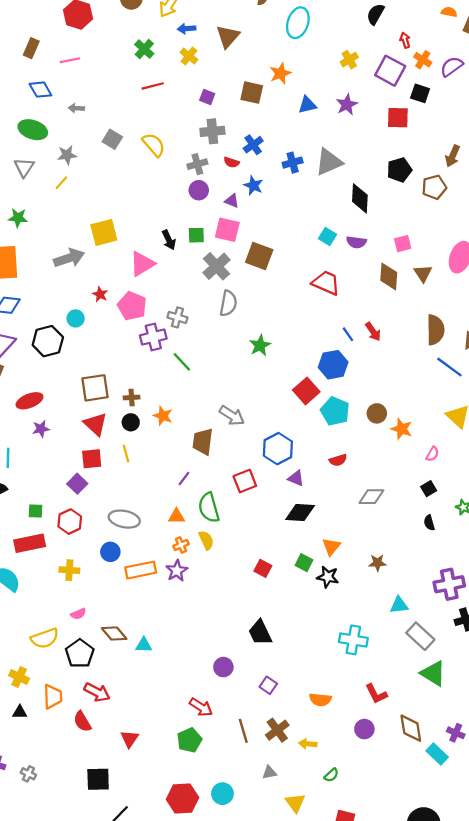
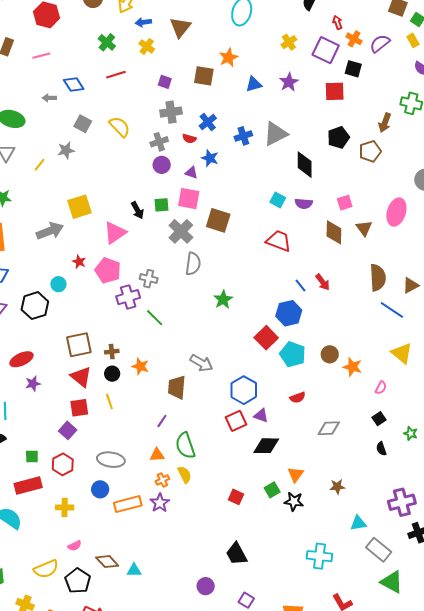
blue diamond: (40, 90) -> (74, 85), moved
gray star: (67, 155) -> (66, 150), moved
red square: (245, 481) -> (236, 421), moved
green square: (304, 563) -> (272, 490), turned 35

